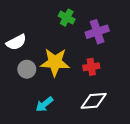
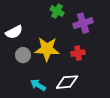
white diamond: (94, 101) -> (67, 82), moved
cyan arrow: (44, 104) -> (38, 85), turned 70

